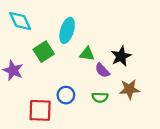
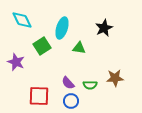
black star: (121, 56) -> (104, 28), moved
purple semicircle: (102, 70) -> (68, 83), moved
blue circle: (66, 95) -> (71, 101), moved

